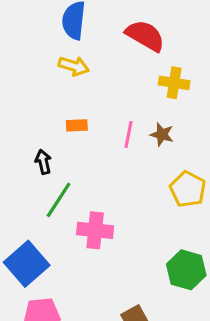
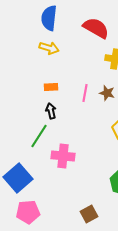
black arrow: (43, 162) -> (51, 111), moved

